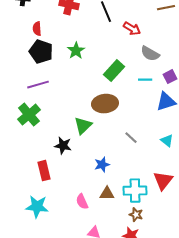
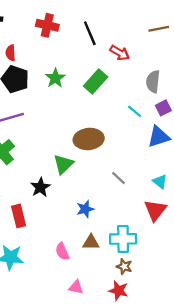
gray semicircle: (150, 54) -> (153, 82), moved, turned 66
green rectangle: (114, 71) -> (96, 82), moved
cyan line: (145, 80) -> (135, 111), turned 40
black star: (63, 146) -> (40, 187), turned 30
red triangle: (163, 181) -> (155, 210), moved

